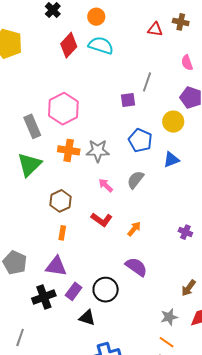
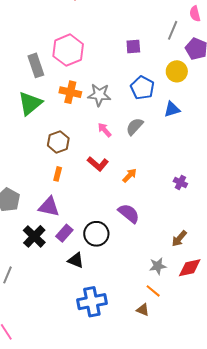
gray line: (147, 82) -> (173, 30), moved
black cross: (44, 297) -> (34, 236), turned -30

